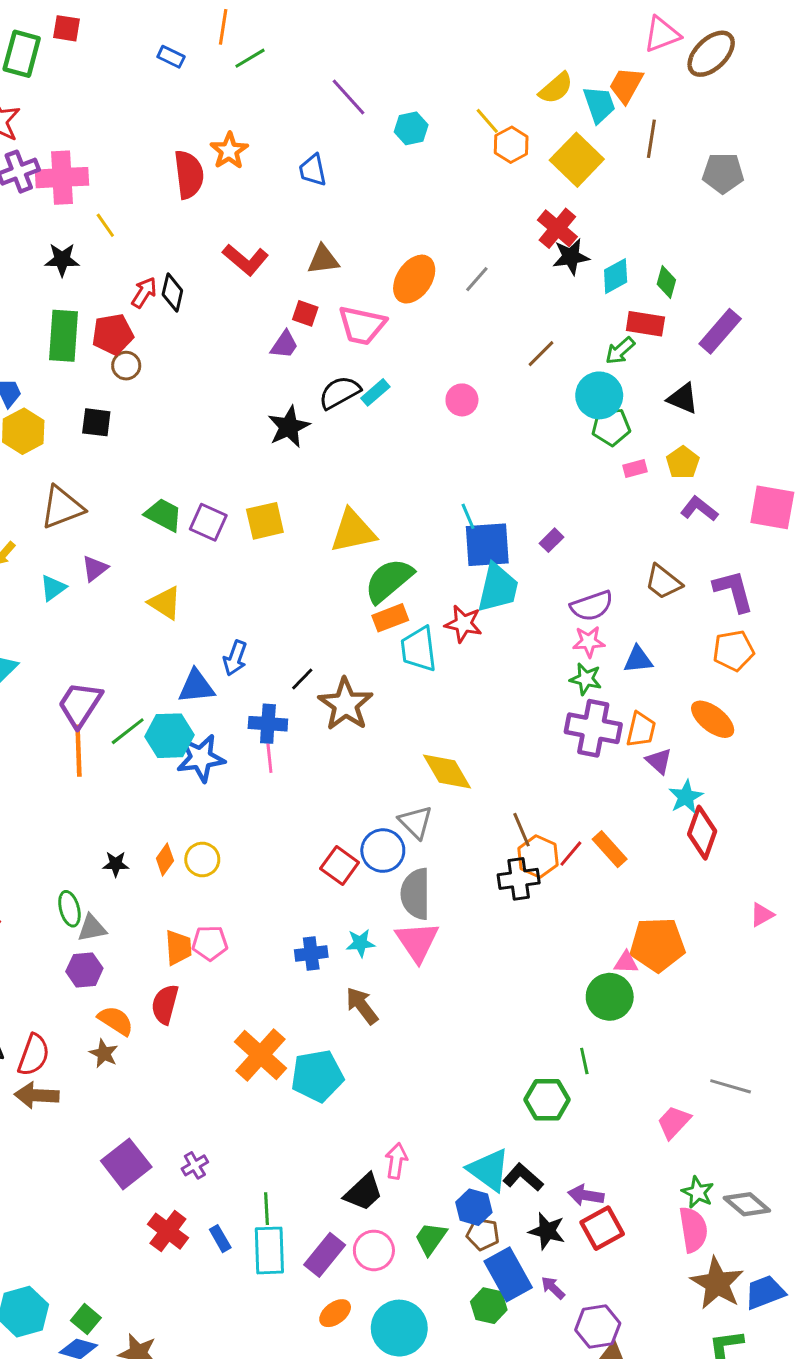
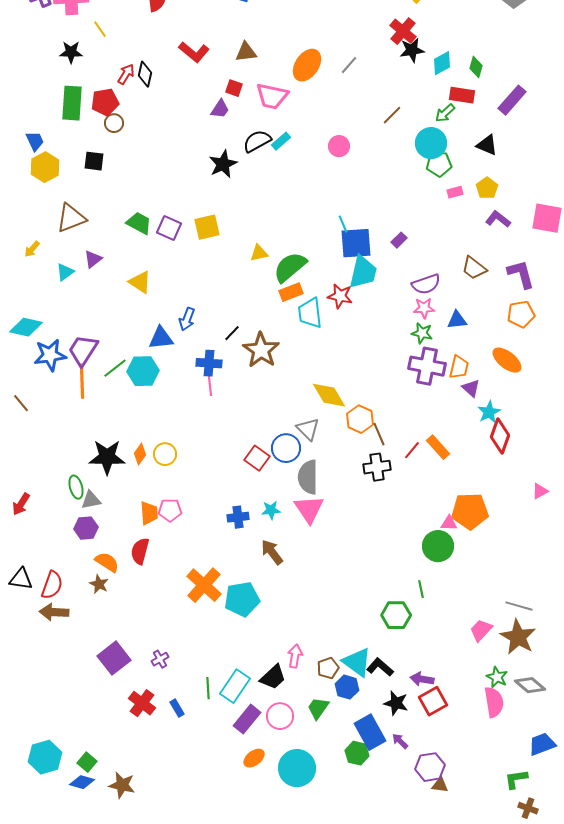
yellow triangle: (353, 531) -> (259, 253), moved, size x0.6
blue star: (201, 758) -> (50, 355), moved
orange hexagon: (538, 857) -> (360, 419), moved
black star: (116, 864) -> (107, 457), size x2.0
brown pentagon: (483, 1234) -> (328, 668), moved, turned -30
cyan rectangle: (269, 1250) -> (235, 686), moved, turned 36
brown star: (717, 1283) -> (518, 637), moved

